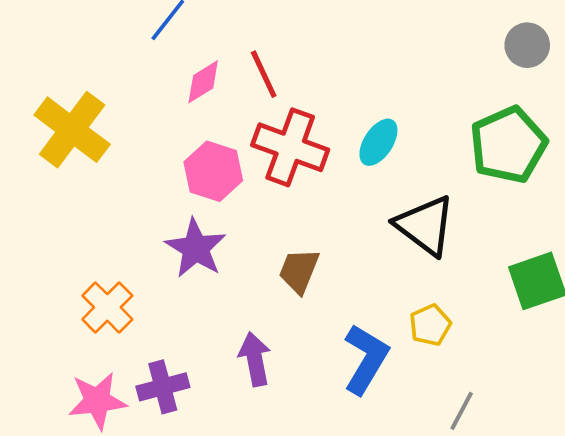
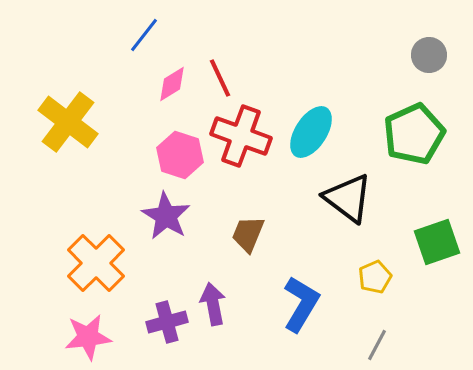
cyan ellipse: (378, 142) -> (311, 132), size x1.4
orange cross: (107, 307) -> (96, 263), size x1.4
yellow pentagon: (430, 325) -> (375, 277), moved
purple cross: (163, 387) -> (167, 322), moved

